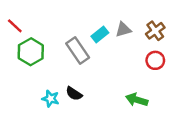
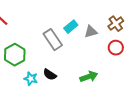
gray triangle: (123, 30) -> (91, 32), moved
green hexagon: (31, 52) -> (15, 55), moved
green arrow: (137, 100) -> (89, 77), moved, turned 144

